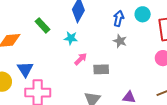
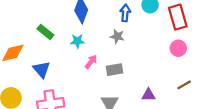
gray star: (120, 41) -> (117, 36), moved
blue triangle: (25, 69) -> (42, 69), moved

